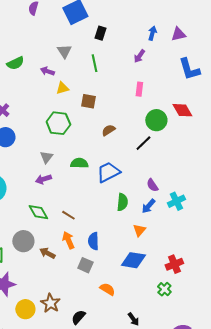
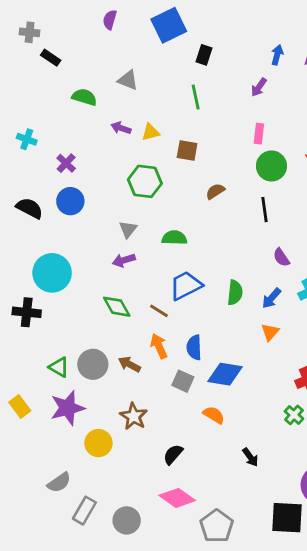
gray triangle: (64, 51) -> (128, 80), moved, turned -35
green semicircle: (15, 63) -> (84, 97), turned -138
purple arrow: (47, 71) -> (121, 128), moved
green circle: (156, 120) -> (271, 166), moved
black line: (143, 143) -> (264, 210), turned -54
blue trapezoid: (108, 172) -> (186, 286), moved
purple semicircle: (152, 185) -> (281, 257), moved
orange triangle: (139, 230) -> (270, 332), moved
gray circle: (23, 241) -> (93, 364), moved
blue diamond: (133, 260) -> (225, 374), moved
brown star: (50, 303) -> (134, 416), moved

